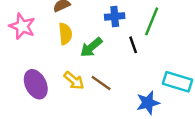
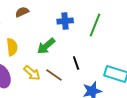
yellow semicircle: (65, 34) -> (12, 47), moved
black line: (133, 45) -> (76, 63), moved

